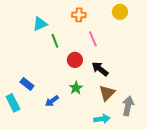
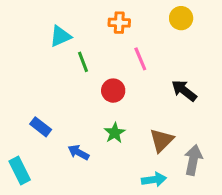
black arrow: (100, 69) -> (184, 91), moved
blue arrow: (52, 101) -> (78, 152), turned 64
cyan rectangle: (13, 103) -> (20, 171), moved

